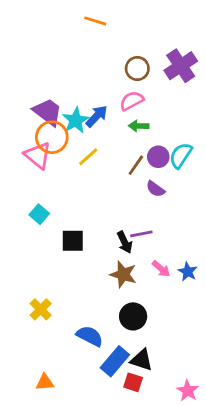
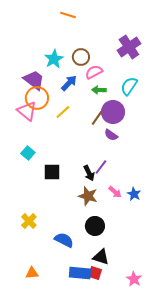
brown circle: (137, 69) -> (81, 57), moved
cyan star: (76, 120) -> (54, 59), moved
cyan semicircle: (181, 155) -> (129, 86), moved
purple circle: (158, 157) -> (113, 112), size x1.5
purple line: (141, 234) -> (101, 167), turned -42
blue rectangle: (115, 361) -> (80, 273), moved, turned 55

